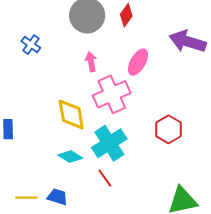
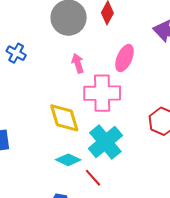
pink cross: (112, 94) -> (102, 93), turned 30
red line: (105, 178) -> (93, 178), moved

